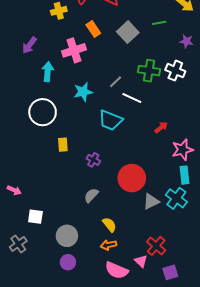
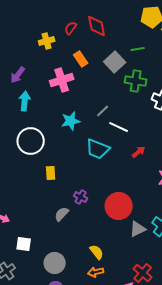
green line: (159, 23) -> (138, 49), moved
green cross: (149, 71) -> (136, 81), moved
cyan arrow: (48, 72) -> (25, 101), moved
red arrow: (161, 127) -> (139, 152), moved
purple cross: (93, 160) -> (81, 197), moved
gray semicircle: (91, 195) -> (62, 214), moved

